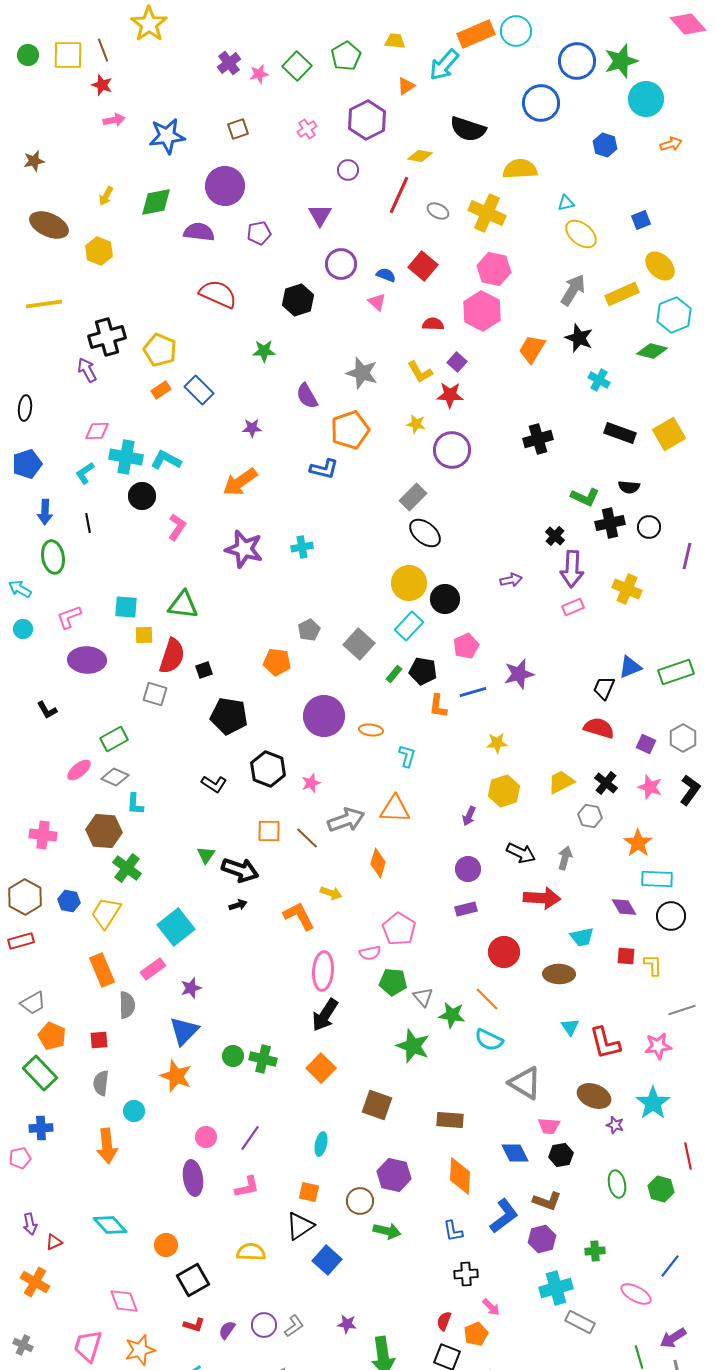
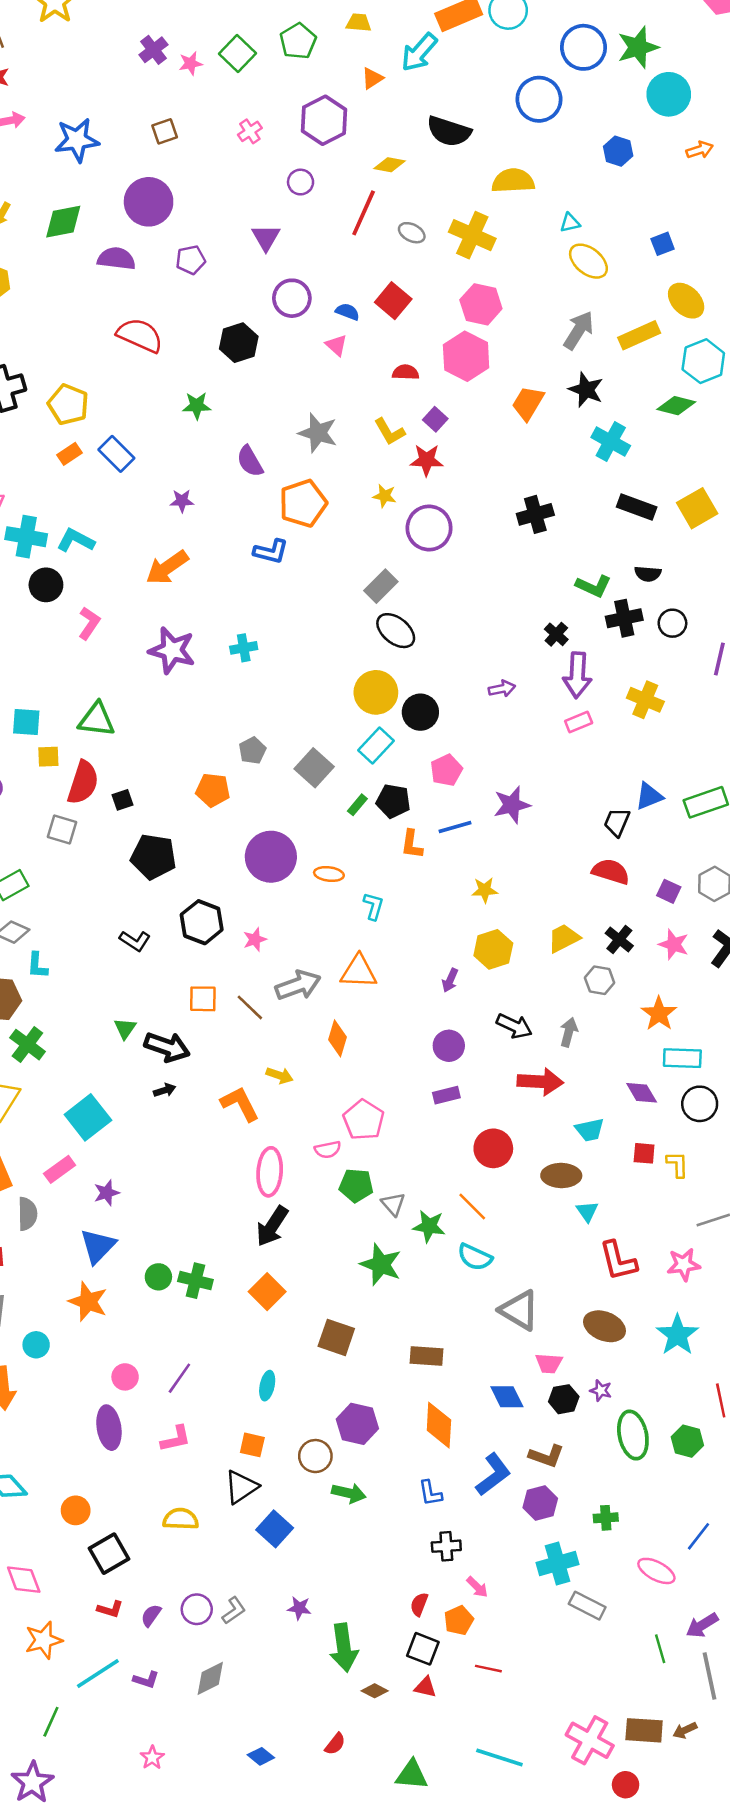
cyan cross: (599, 380) -> (611, 442), size x1.4
cyan triangle: (570, 1027) -> (587, 1211), moved
purple star: (615, 1125) -> (601, 1391), moved
green ellipse: (617, 1184) -> (633, 1435), size x1.4

